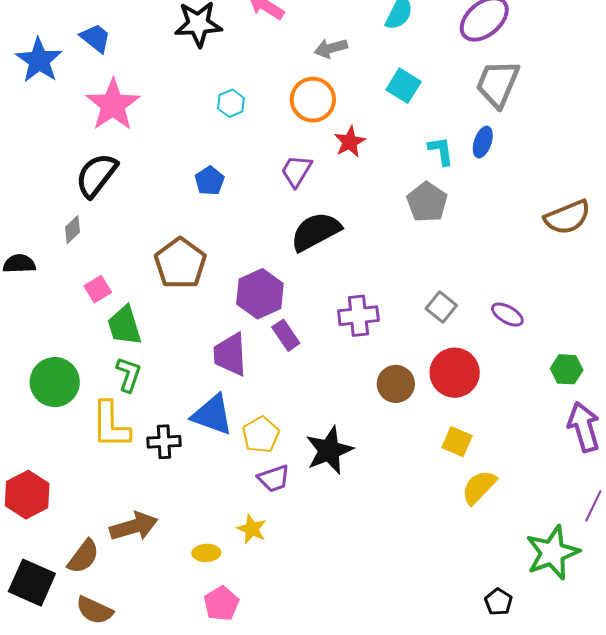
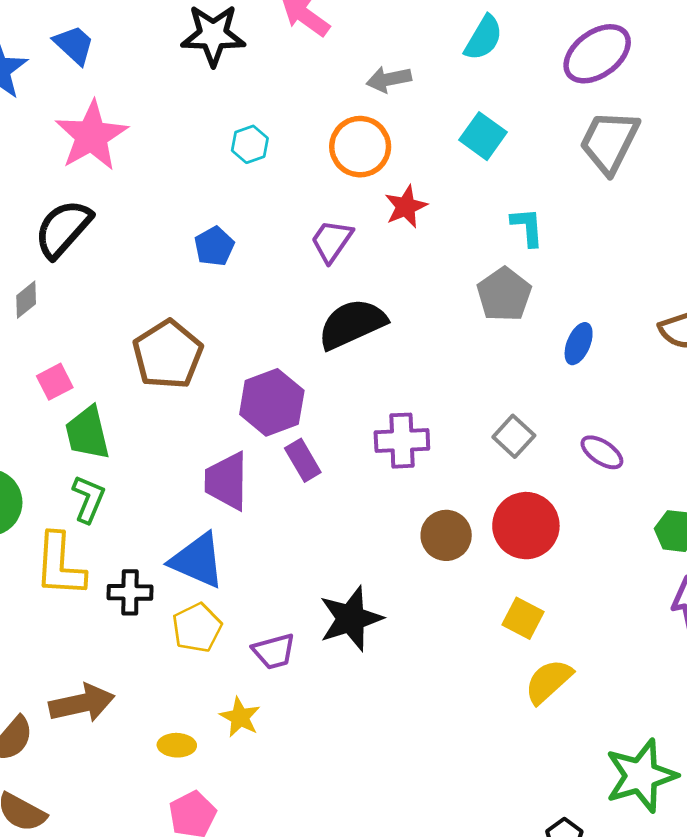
blue ellipse: (483, 142) -> (579, 344), moved
yellow pentagon: (261, 435) -> (197, 628), moved

